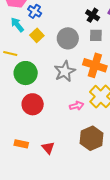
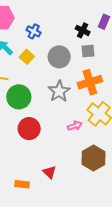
blue cross: (35, 11) -> (34, 31), moved
orange cross: (95, 65) -> (90, 82), turned -30
orange rectangle: (21, 144) -> (22, 184), moved

